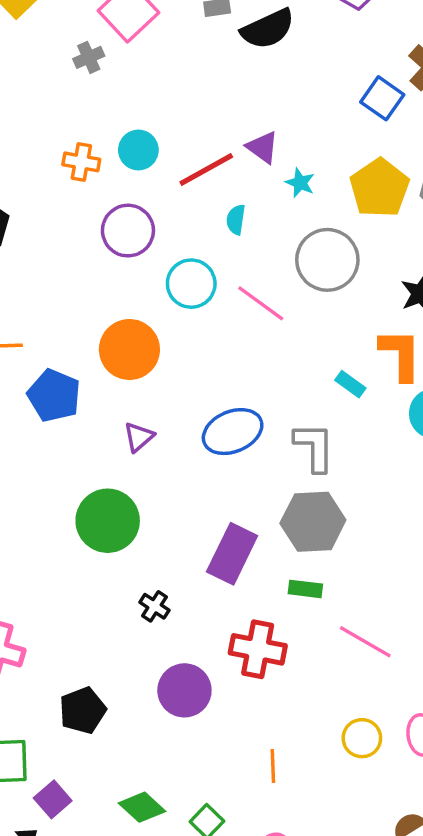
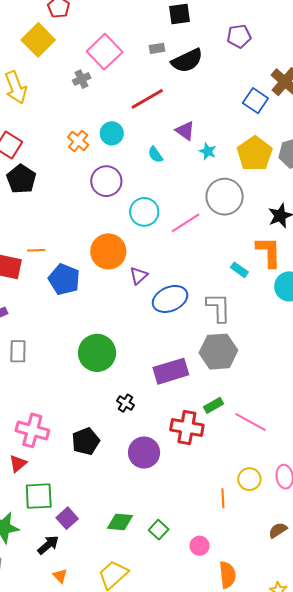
orange cross: (81, 162) -> (78, 141), turned 30
red line: (206, 170) -> (147, 99), moved
cyan semicircle: (236, 220) -> (155, 155), moved, turned -42
pink line: (261, 303) -> (186, 223), turned -68
purple triangle: (139, 437) -> (139, 276), moved
purple rectangle: (232, 554) -> (171, 371), turned 48
green rectangle: (305, 589) -> (214, 405), moved, turned -36
black pentagon: (83, 710) -> (86, 441), moved
orange line: (273, 766) -> (223, 498), moved
green diamond: (142, 807) -> (120, 522), turned -36

